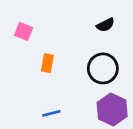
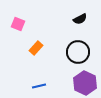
orange rectangle: (47, 63) -> (36, 48), turned 32

